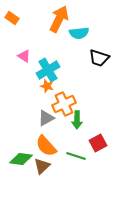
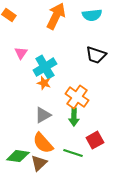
cyan semicircle: (79, 33) -> (92, 15), moved
pink triangle: (24, 56) -> (21, 53), turned 32
orange cross: (64, 104) -> (77, 97), moved, turned -30

